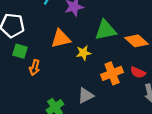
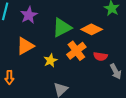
yellow star: (83, 53) -> (50, 60), moved
orange cross: (112, 73) -> (76, 51), moved

